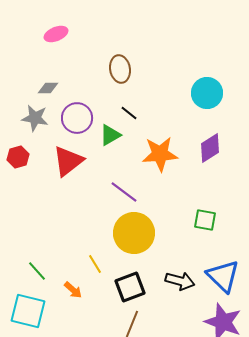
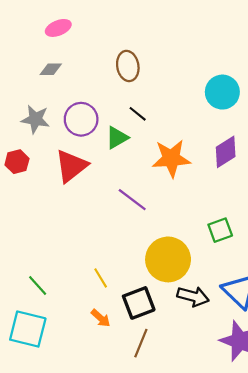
gray diamond: (48, 88) -> (51, 69), moved
green square: (205, 220) -> (220, 230), turned -30
yellow circle: (134, 233) -> (168, 259), moved
orange arrow: (73, 290) -> (101, 318), moved

